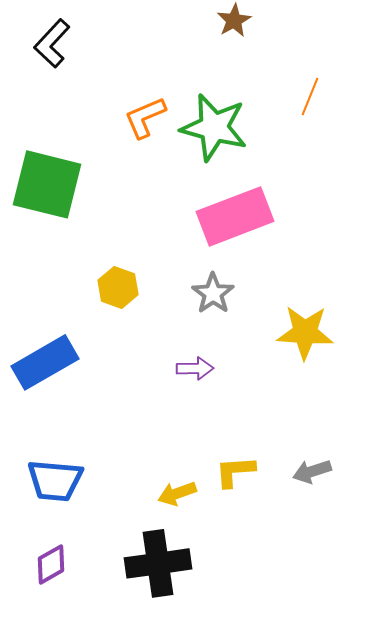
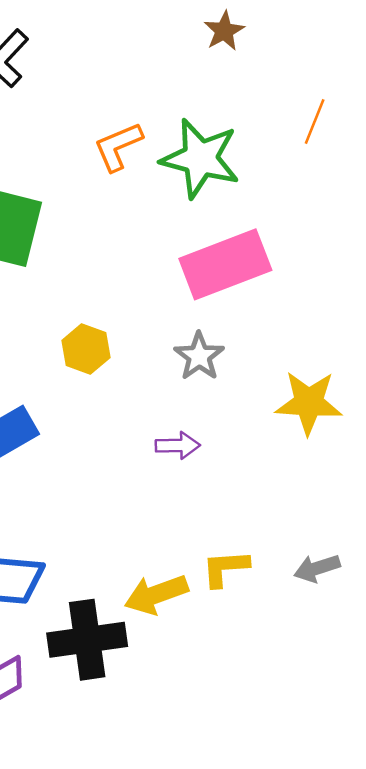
yellow arrow: (177, 493) -> (156, 594), size x1.4
black cross: (158, 563) -> (87, 640), moved

